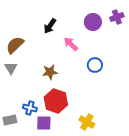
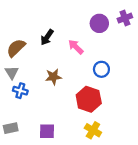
black arrow: (50, 26) -> (47, 37), moved
red hexagon: (56, 101) -> (89, 99), moved
blue cross: (30, 108) -> (20, 91), moved

